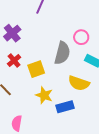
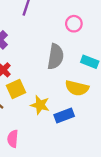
pink circle: (81, 37) -> (74, 24), moved
yellow square: (36, 69) -> (16, 89), moved

